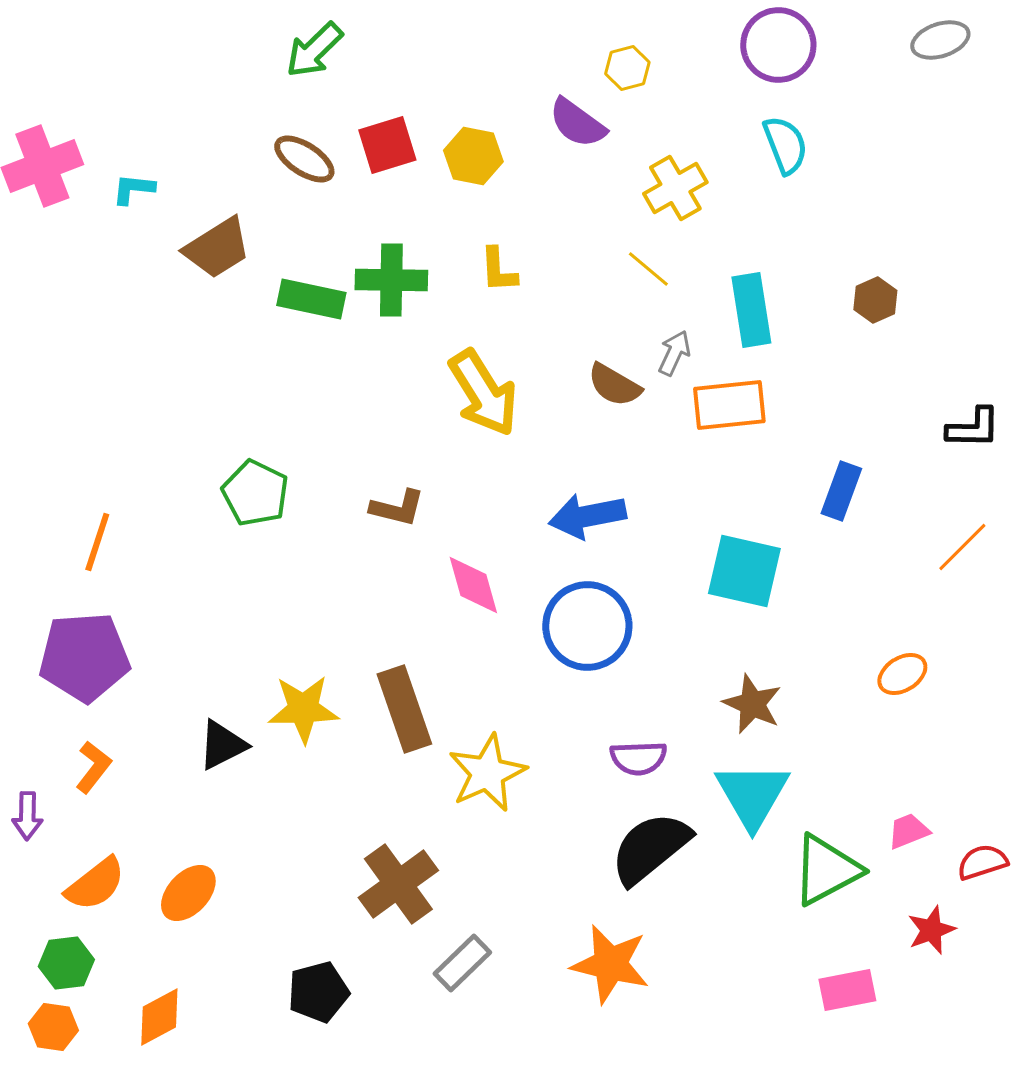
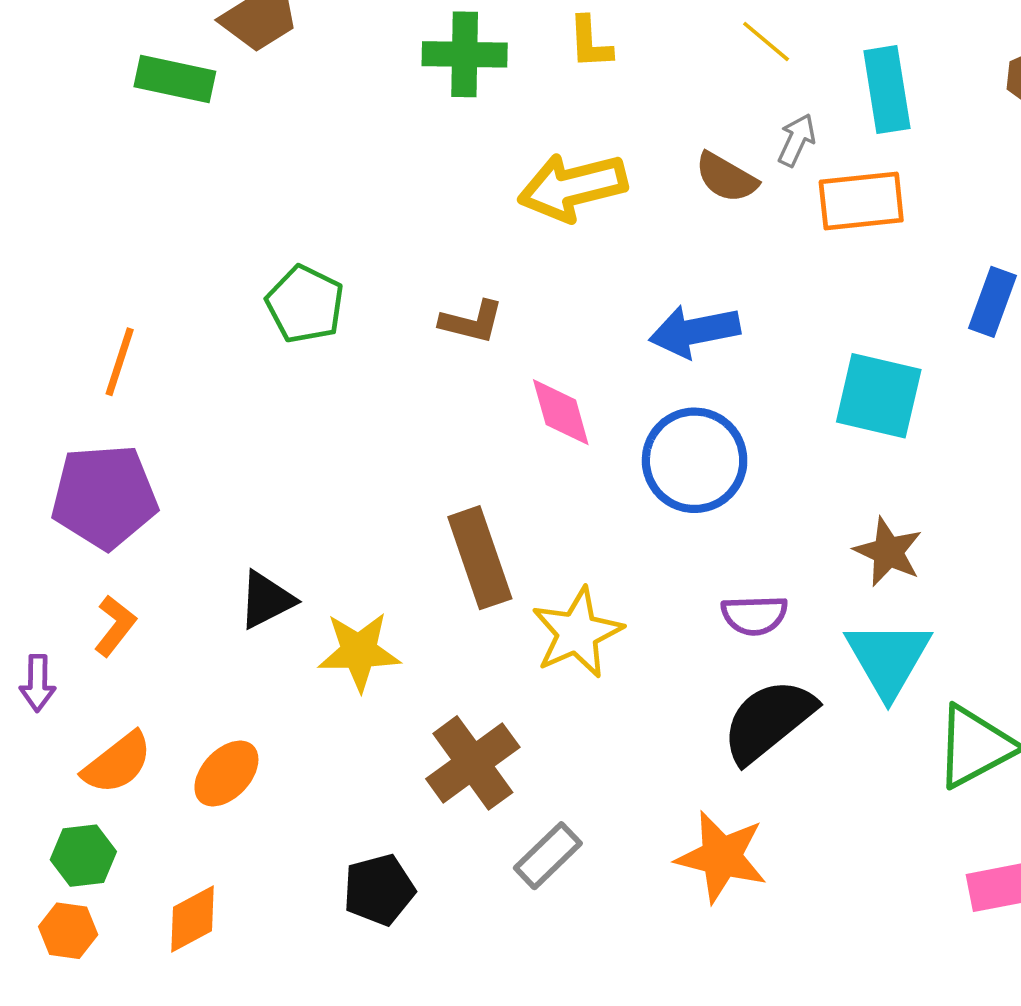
green rectangle: (311, 299) -> (175, 79), moved
yellow arrow: (483, 393) -> (573, 187), turned 108
yellow star: (303, 709) -> (359, 652), moved

